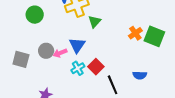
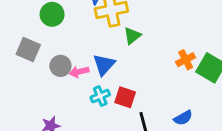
gray square: (21, 59) -> (28, 50), moved
red square: (96, 67) -> (125, 97), turned -35
blue semicircle: (140, 75) -> (183, 118), turned -40

